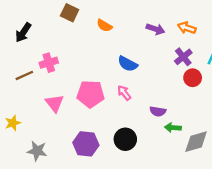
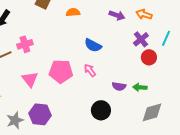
orange semicircle: (104, 26) -> (73, 12), turned 144
green arrow: (173, 128) -> (140, 87), moved
black circle: (125, 139) -> (101, 110), moved
purple hexagon: (86, 144) -> (40, 114), moved
gray star: (37, 151) -> (15, 120), turned -30

